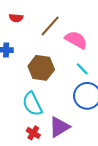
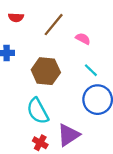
pink semicircle: (76, 40) -> (83, 39), size x0.6

